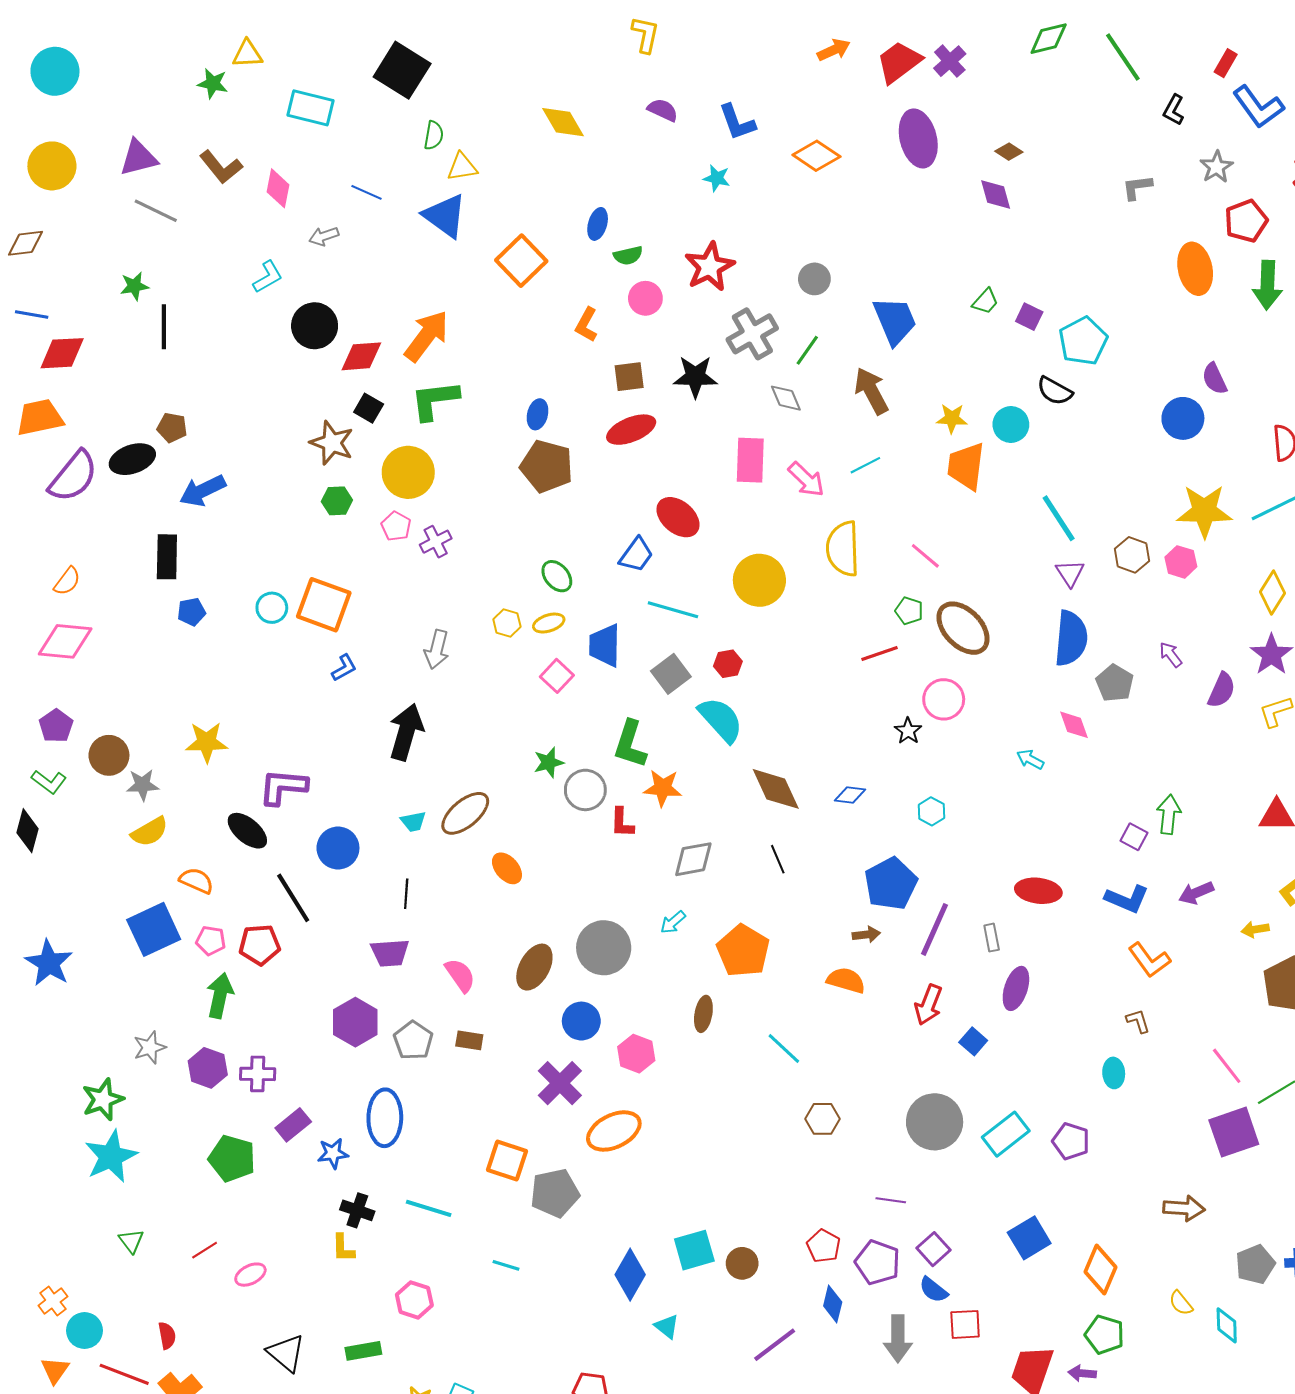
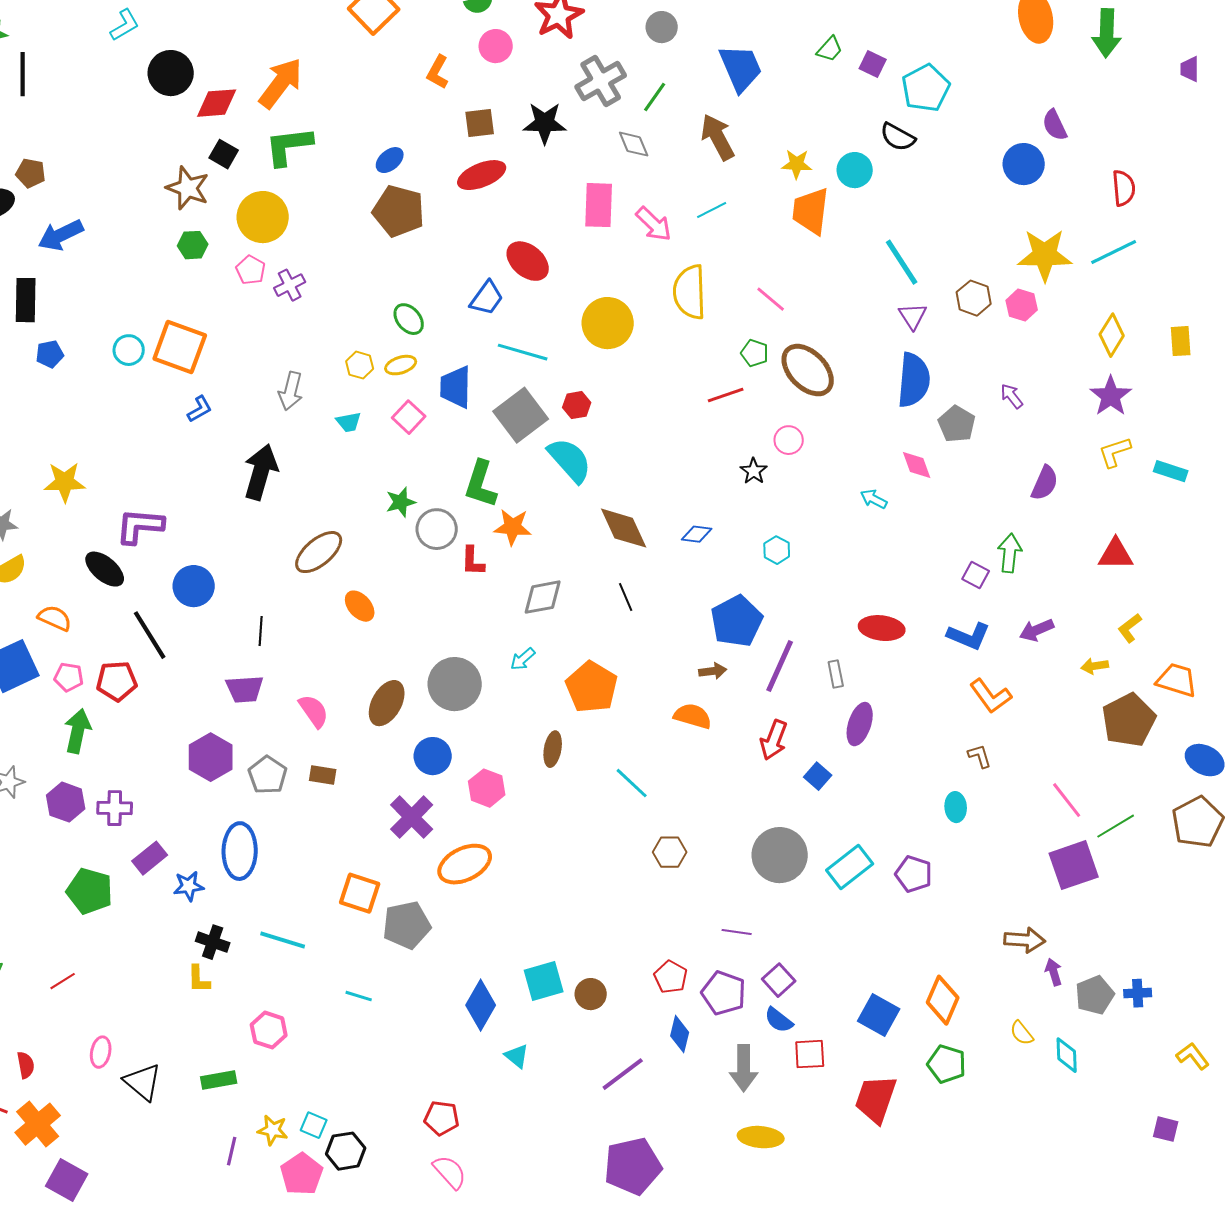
blue ellipse: (538, 414) -> (390, 160), turned 36
gray square: (671, 674) -> (521, 415), size x1.4
purple semicircle: (1222, 690) -> (1045, 483), moved
pink circle: (944, 699) -> (789, 440), size x0.7
cyan trapezoid: (413, 822) -> (349, 422), moved
blue square: (1029, 1238) -> (879, 1015), moved, turned -30
pink ellipse: (250, 1275) -> (101, 1052), moved, turned -52
purple arrow: (1082, 1373) -> (1054, 972), moved, turned 68

